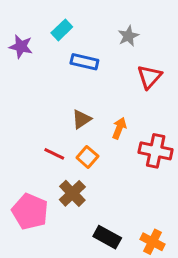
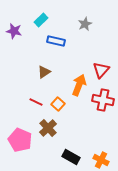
red triangle: (150, 77) -> (101, 70), moved
brown triangle: (81, 119) -> (44, 72), moved
orange arrow: (119, 128) -> (79, 85), size x1.5

